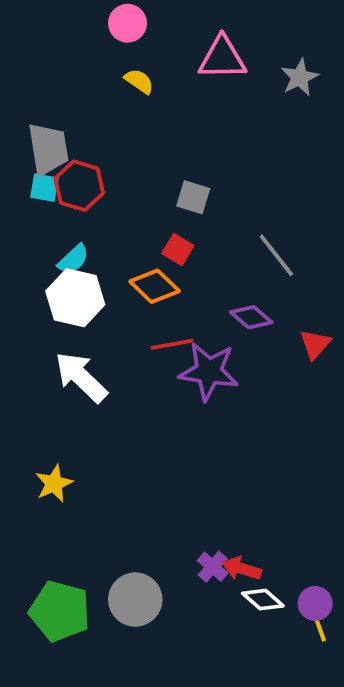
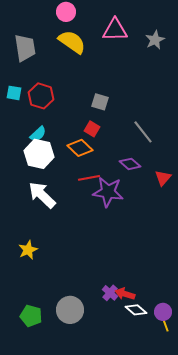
yellow semicircle: (139, 81) -> (72, 42), size x1.8
gray trapezoid: (48, 149) -> (25, 48), moved
cyan square: (44, 188) -> (14, 93), moved
green pentagon: (60, 611) -> (31, 316), size x0.7

